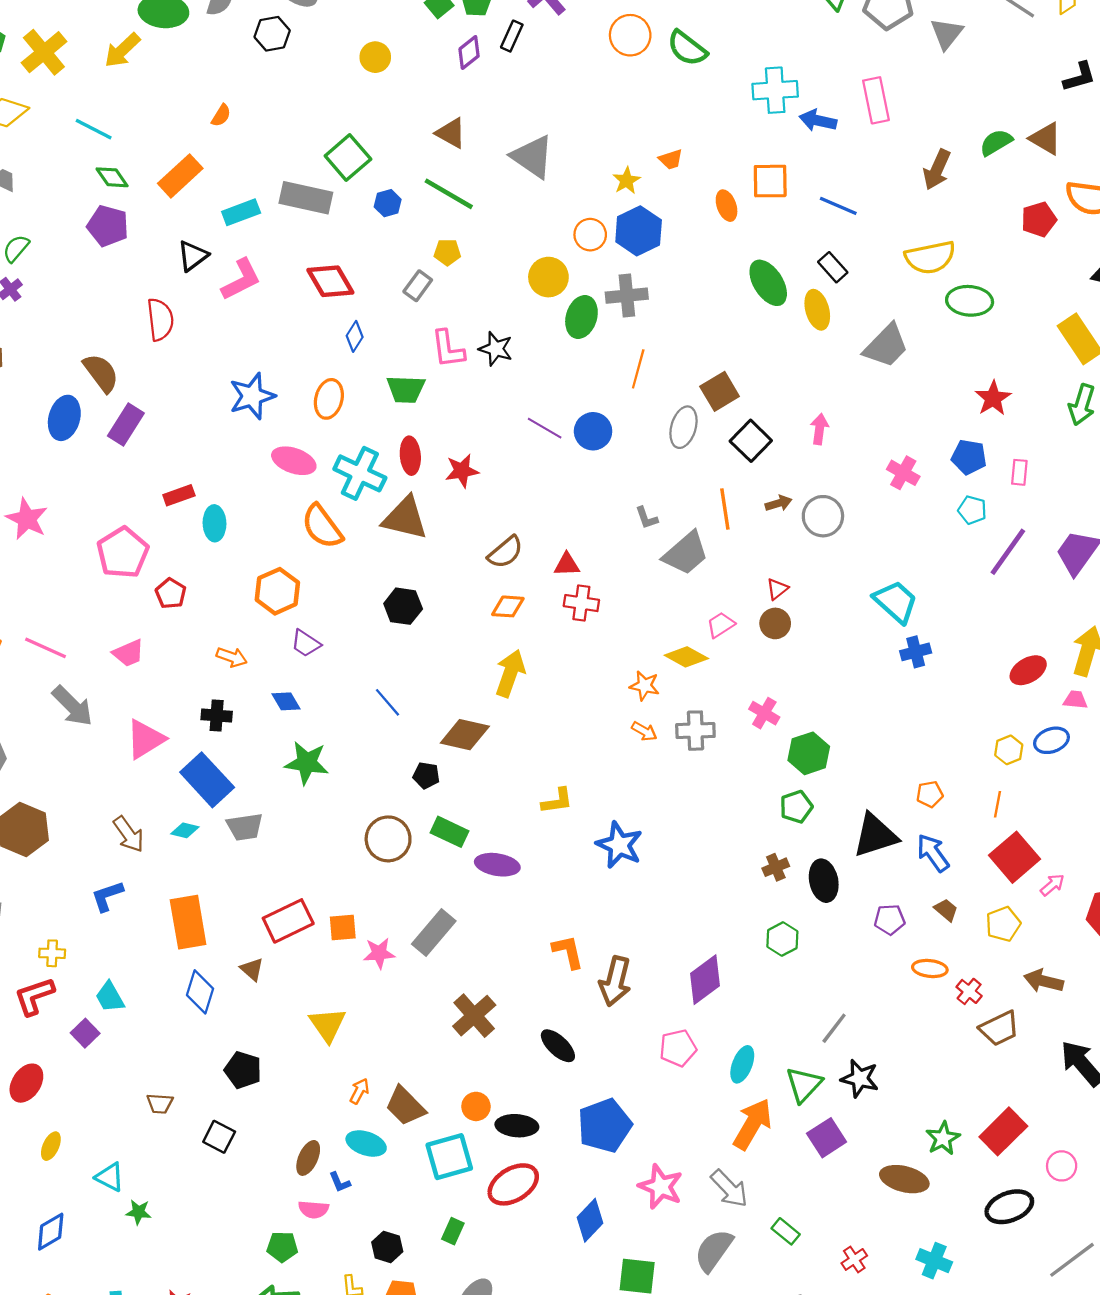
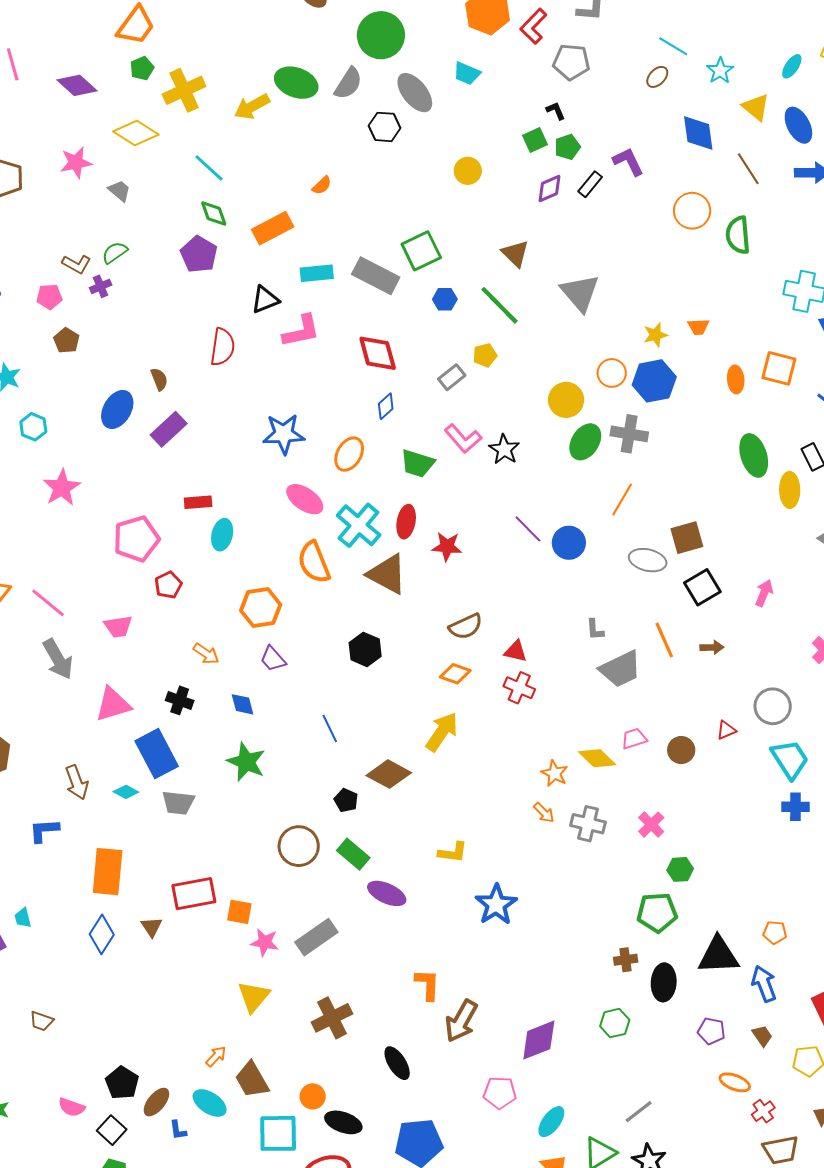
green semicircle: (687, 48) -> (738, 235), turned 33
yellow pentagon: (447, 252) -> (485, 355), turned -30
pink L-shape: (448, 349) -> (463, 439), turned -48
brown semicircle: (101, 373) -> (159, 379), size x0.6
gray ellipse: (683, 427) -> (648, 560), turned 72
orange line: (725, 509) -> (664, 640), turned -30
gray circle: (823, 516) -> (773, 706), moved
red triangle: (777, 589) -> (726, 730), moved
green hexagon: (809, 753) -> (680, 869), size x0.7
green pentagon: (796, 807) -> (657, 912), size x1.4
cyan trapezoid: (110, 997) -> (23, 918), size x0.7
yellow triangle: (328, 1025) -> (254, 997), moved
black pentagon: (243, 1070) -> (122, 1083), moved
black square: (219, 1137) -> (112, 1130), moved
pink semicircle: (314, 1209) -> (72, 1107), moved

